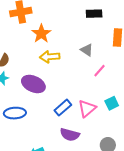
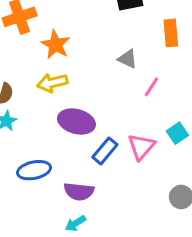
yellow arrow: (50, 57) -> (52, 83), moved
purple ellipse: (33, 84) -> (76, 121), moved
purple semicircle: (70, 135) -> (79, 191), moved

